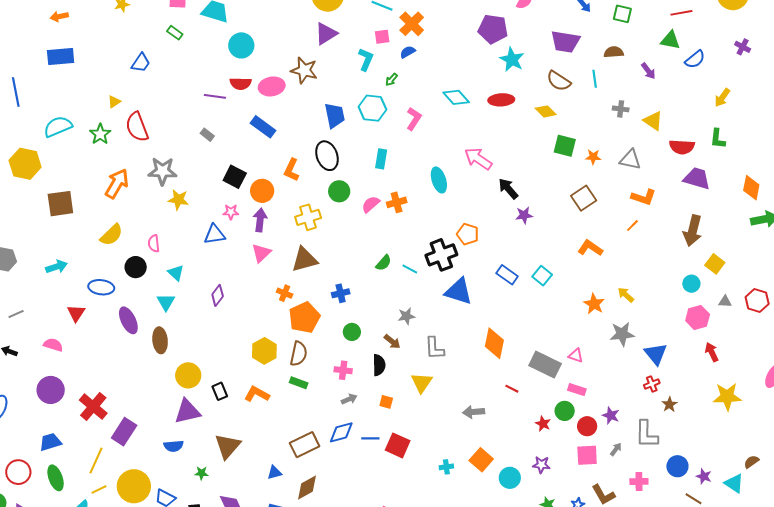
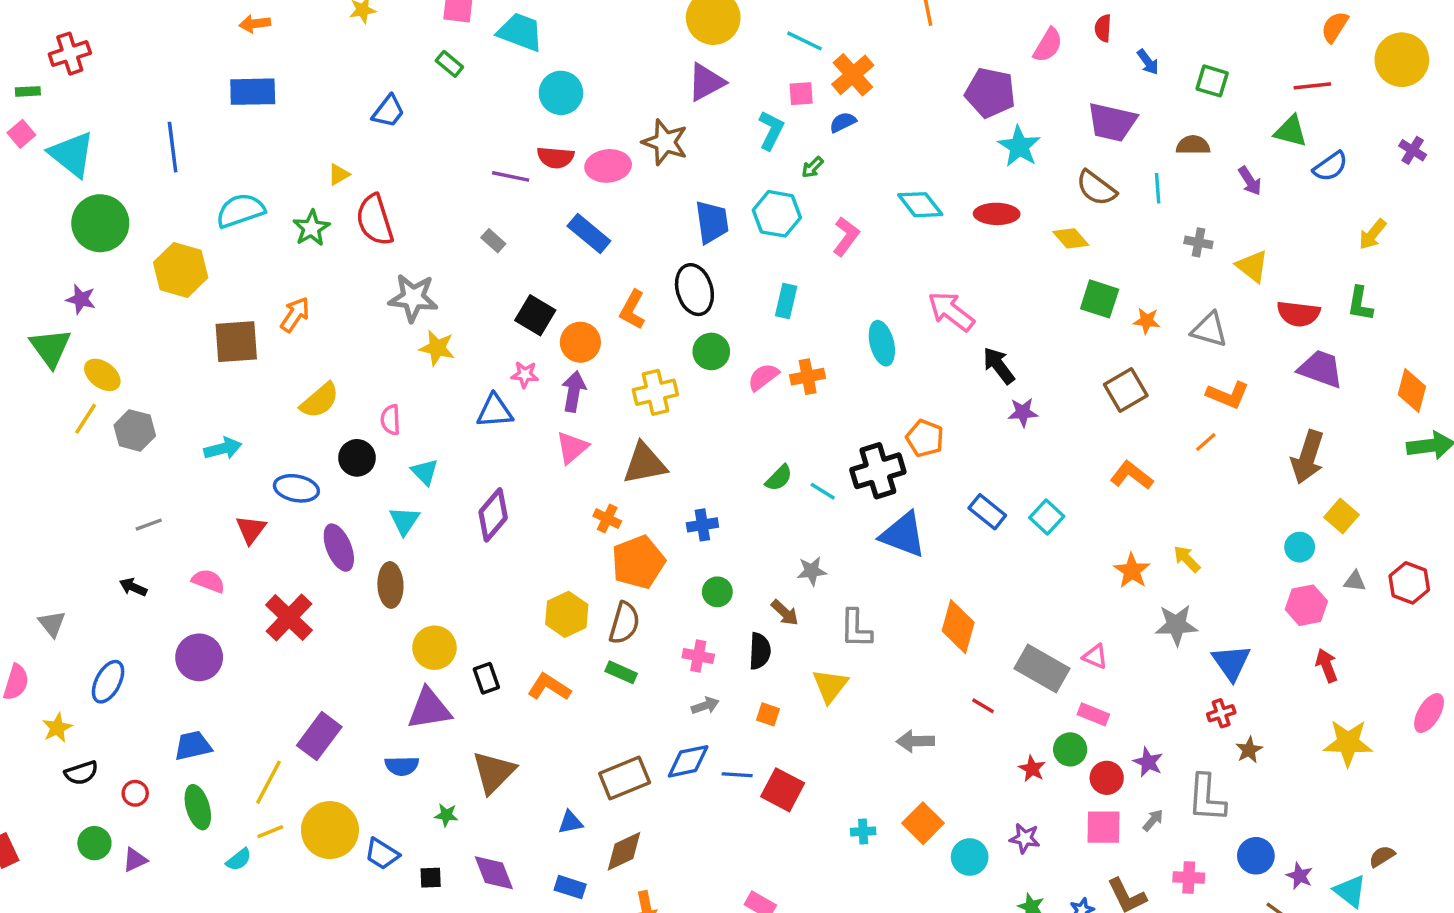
orange arrow: (117, 184) -> (295, 315), moved, size x0.7
purple diamond: (218, 295) -> (493, 515), size x1.4
red cross: (93, 407) -> (289, 618), moved
red circle: (18, 472) -> (135, 793), size x0.6

